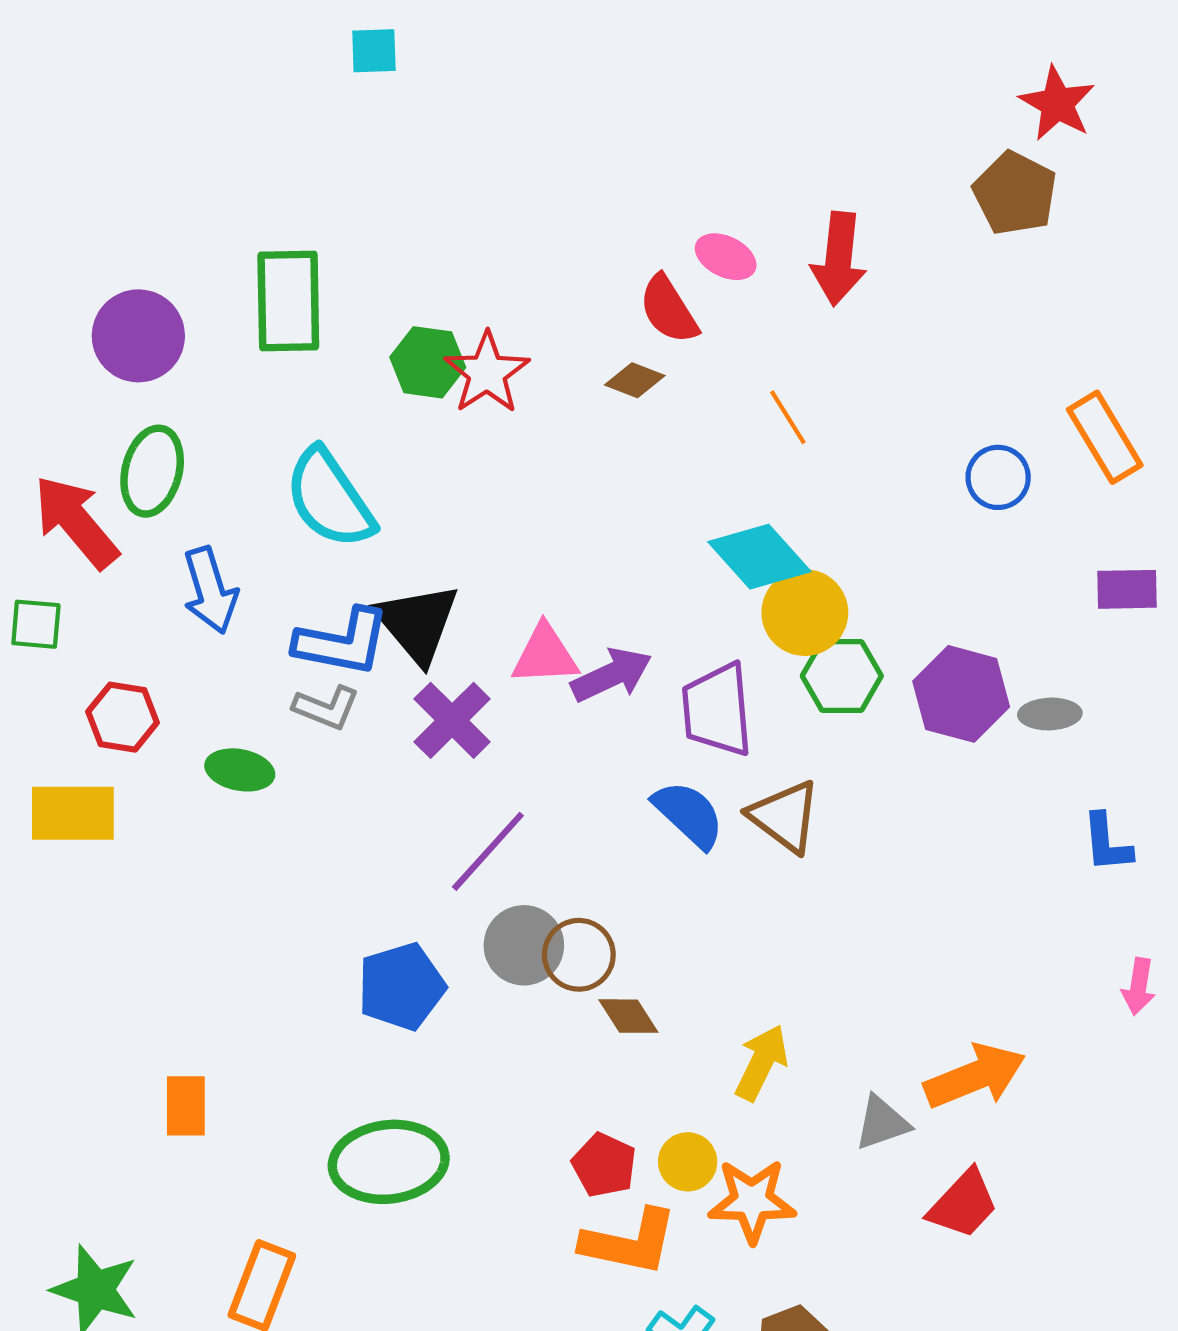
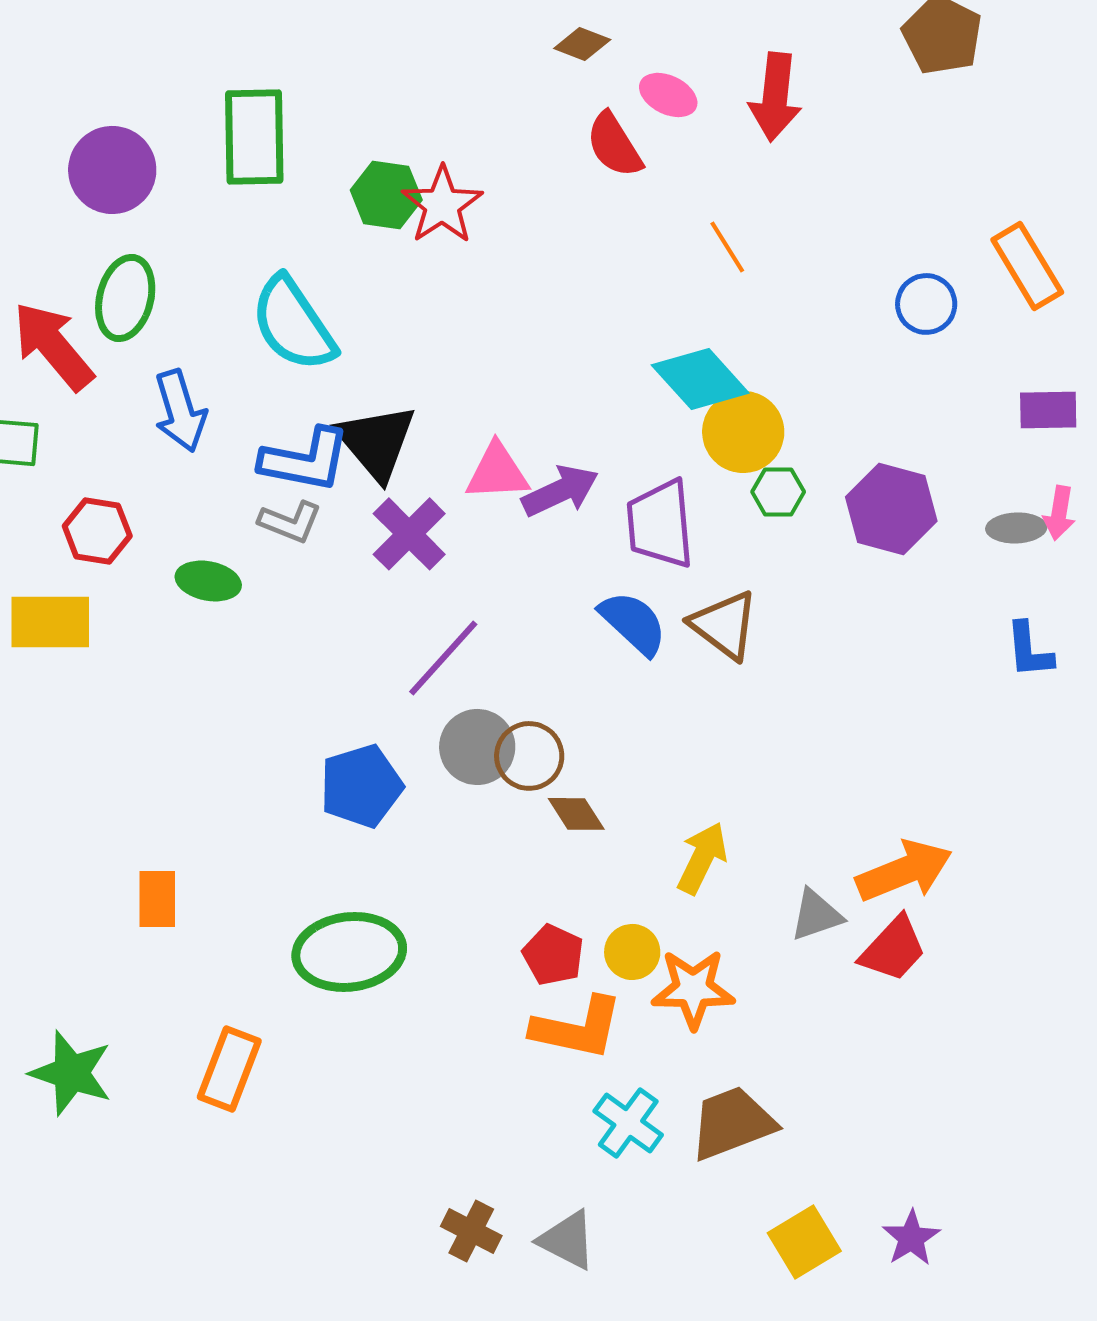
brown diamond: (635, 380) -> (582, 44), moved
green hexagon: (842, 676) -> (778, 492), size x0.7
gray ellipse: (1050, 714) -> (1016, 528), moved
pink arrow: (1139, 986) -> (1059, 513), moved
red trapezoid: (963, 1204) -> (893, 949), moved

